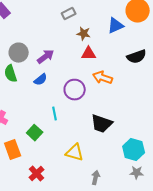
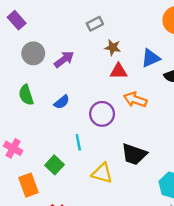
blue triangle: (116, 26) -> (151, 58), moved
gray circle: (19, 53) -> (33, 53), moved
purple arrow: (46, 57) -> (64, 59), moved
yellow triangle: (75, 153) -> (102, 173), moved

